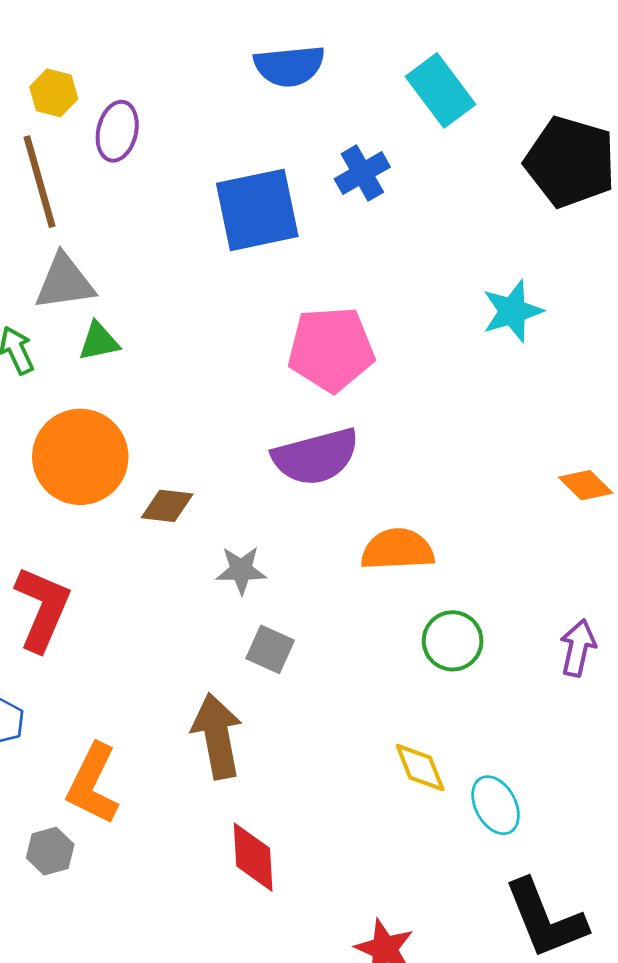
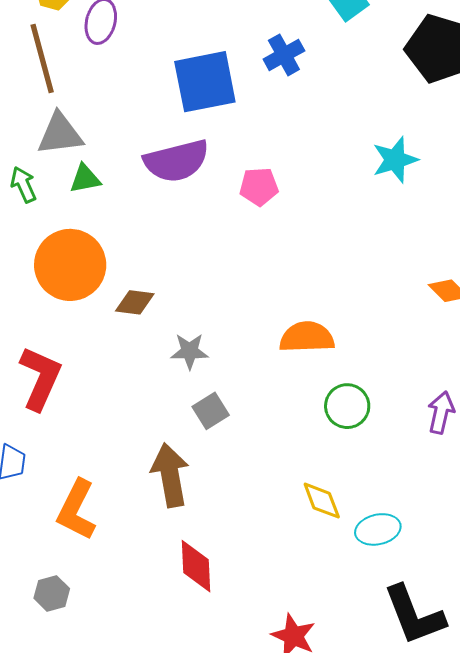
pink pentagon: (331, 349) -> (259, 187), size x0.6
purple semicircle: (316, 457) -> (176, 161), moved
gray square: (270, 649) -> (211, 411), turned 33
cyan ellipse: (496, 805) -> (378, 529), turned -75
gray hexagon: (50, 851) -> (52, 593), moved

